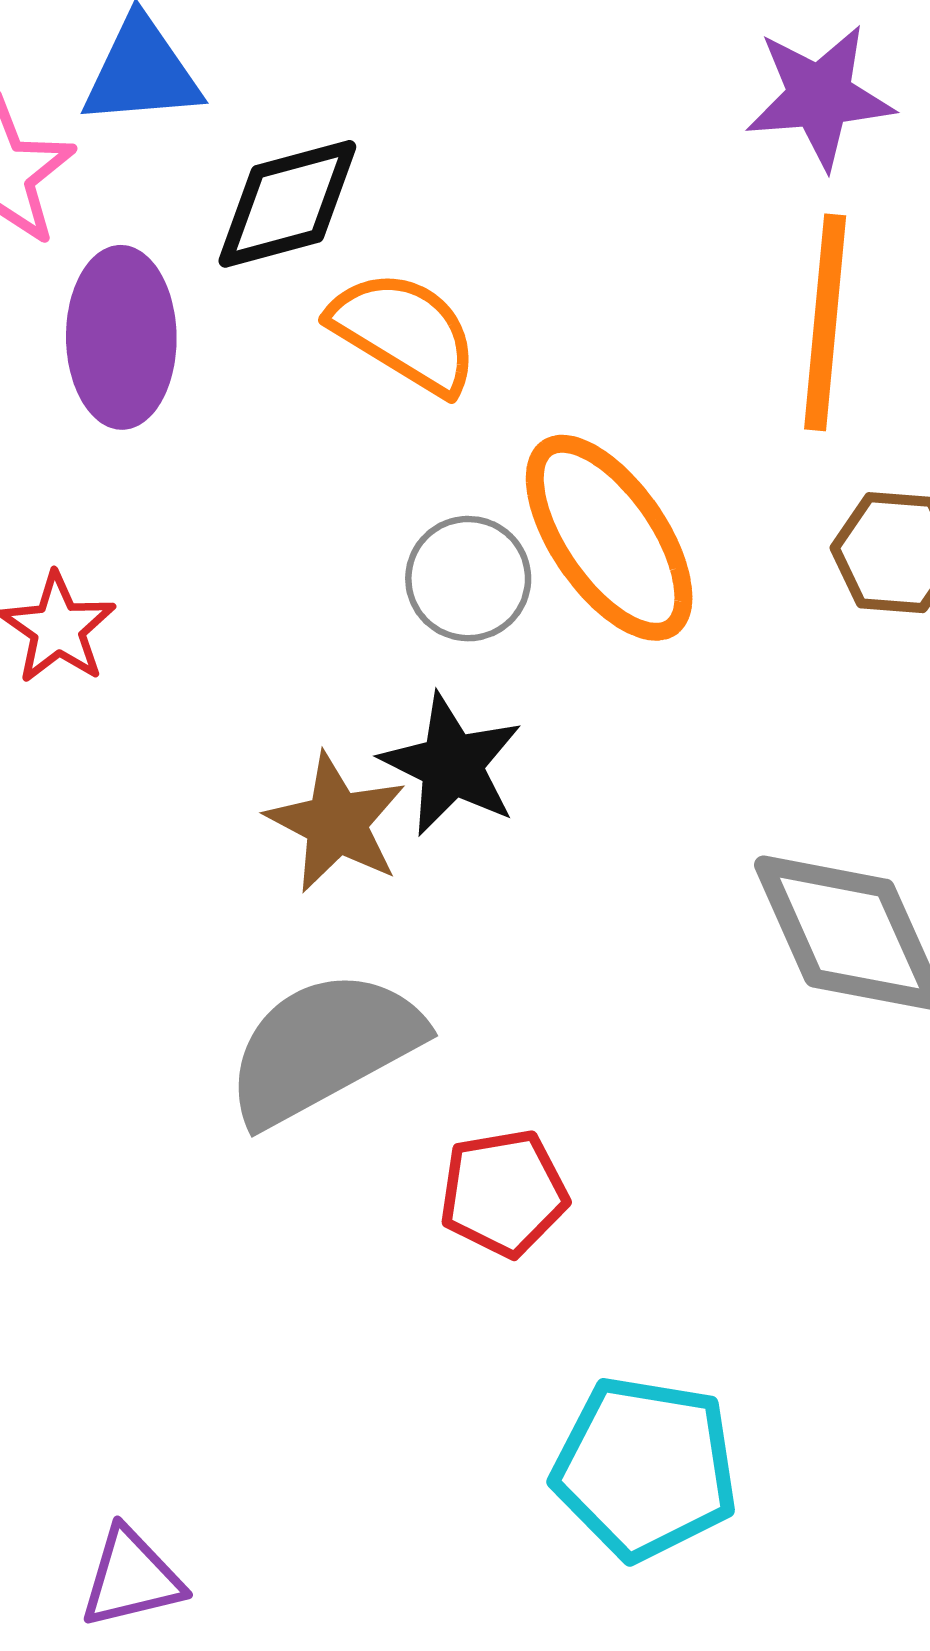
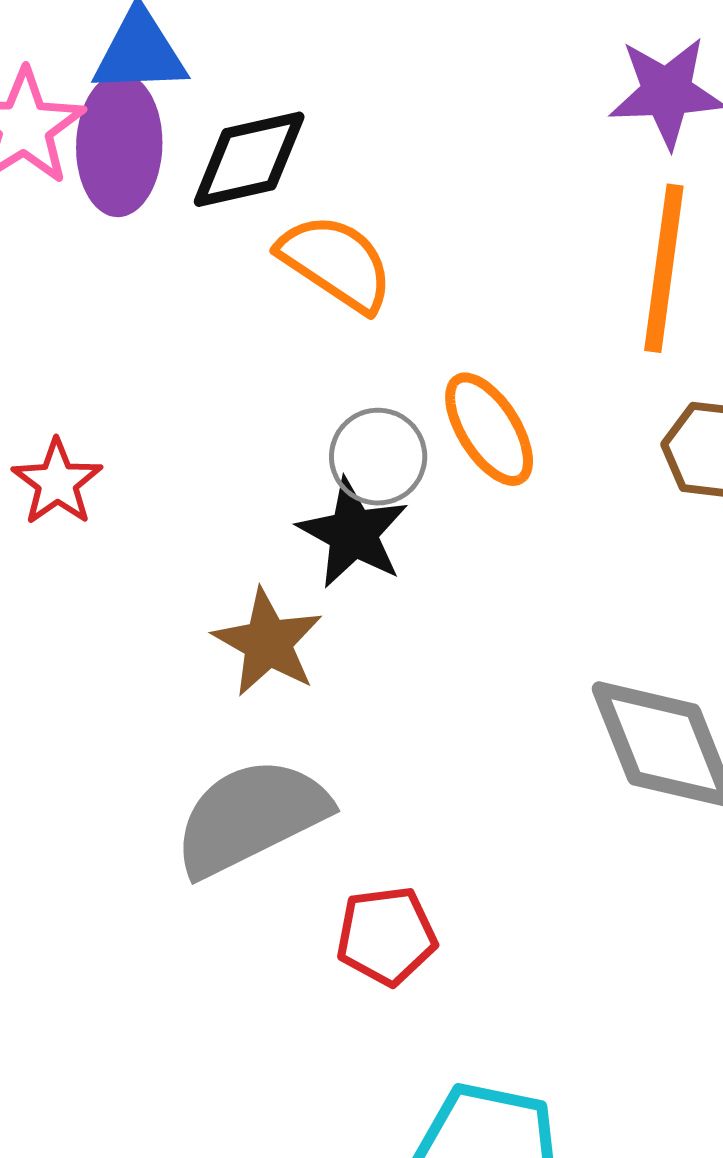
purple ellipse: (121, 337) -> (119, 145), moved
orange ellipse: (609, 538) -> (489, 429), size x0.7
black star: (452, 765) -> (353, 533), moved

